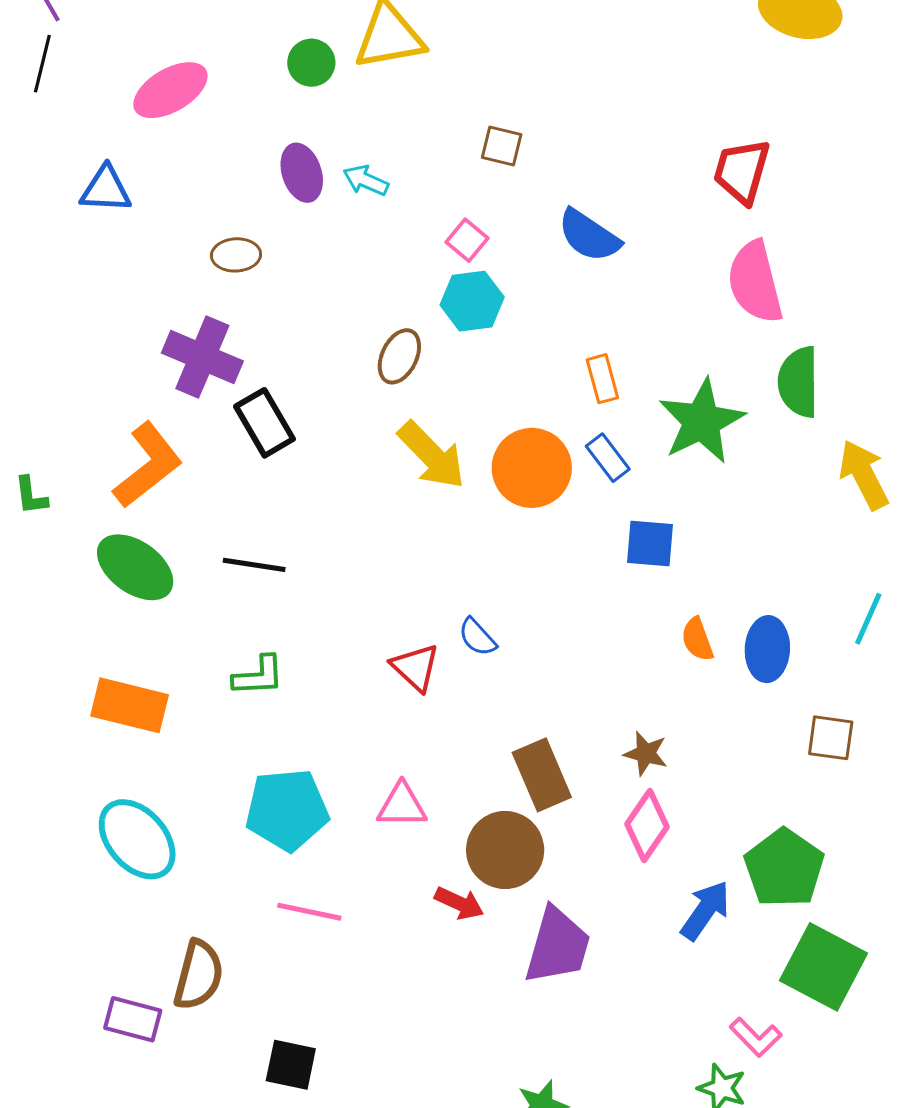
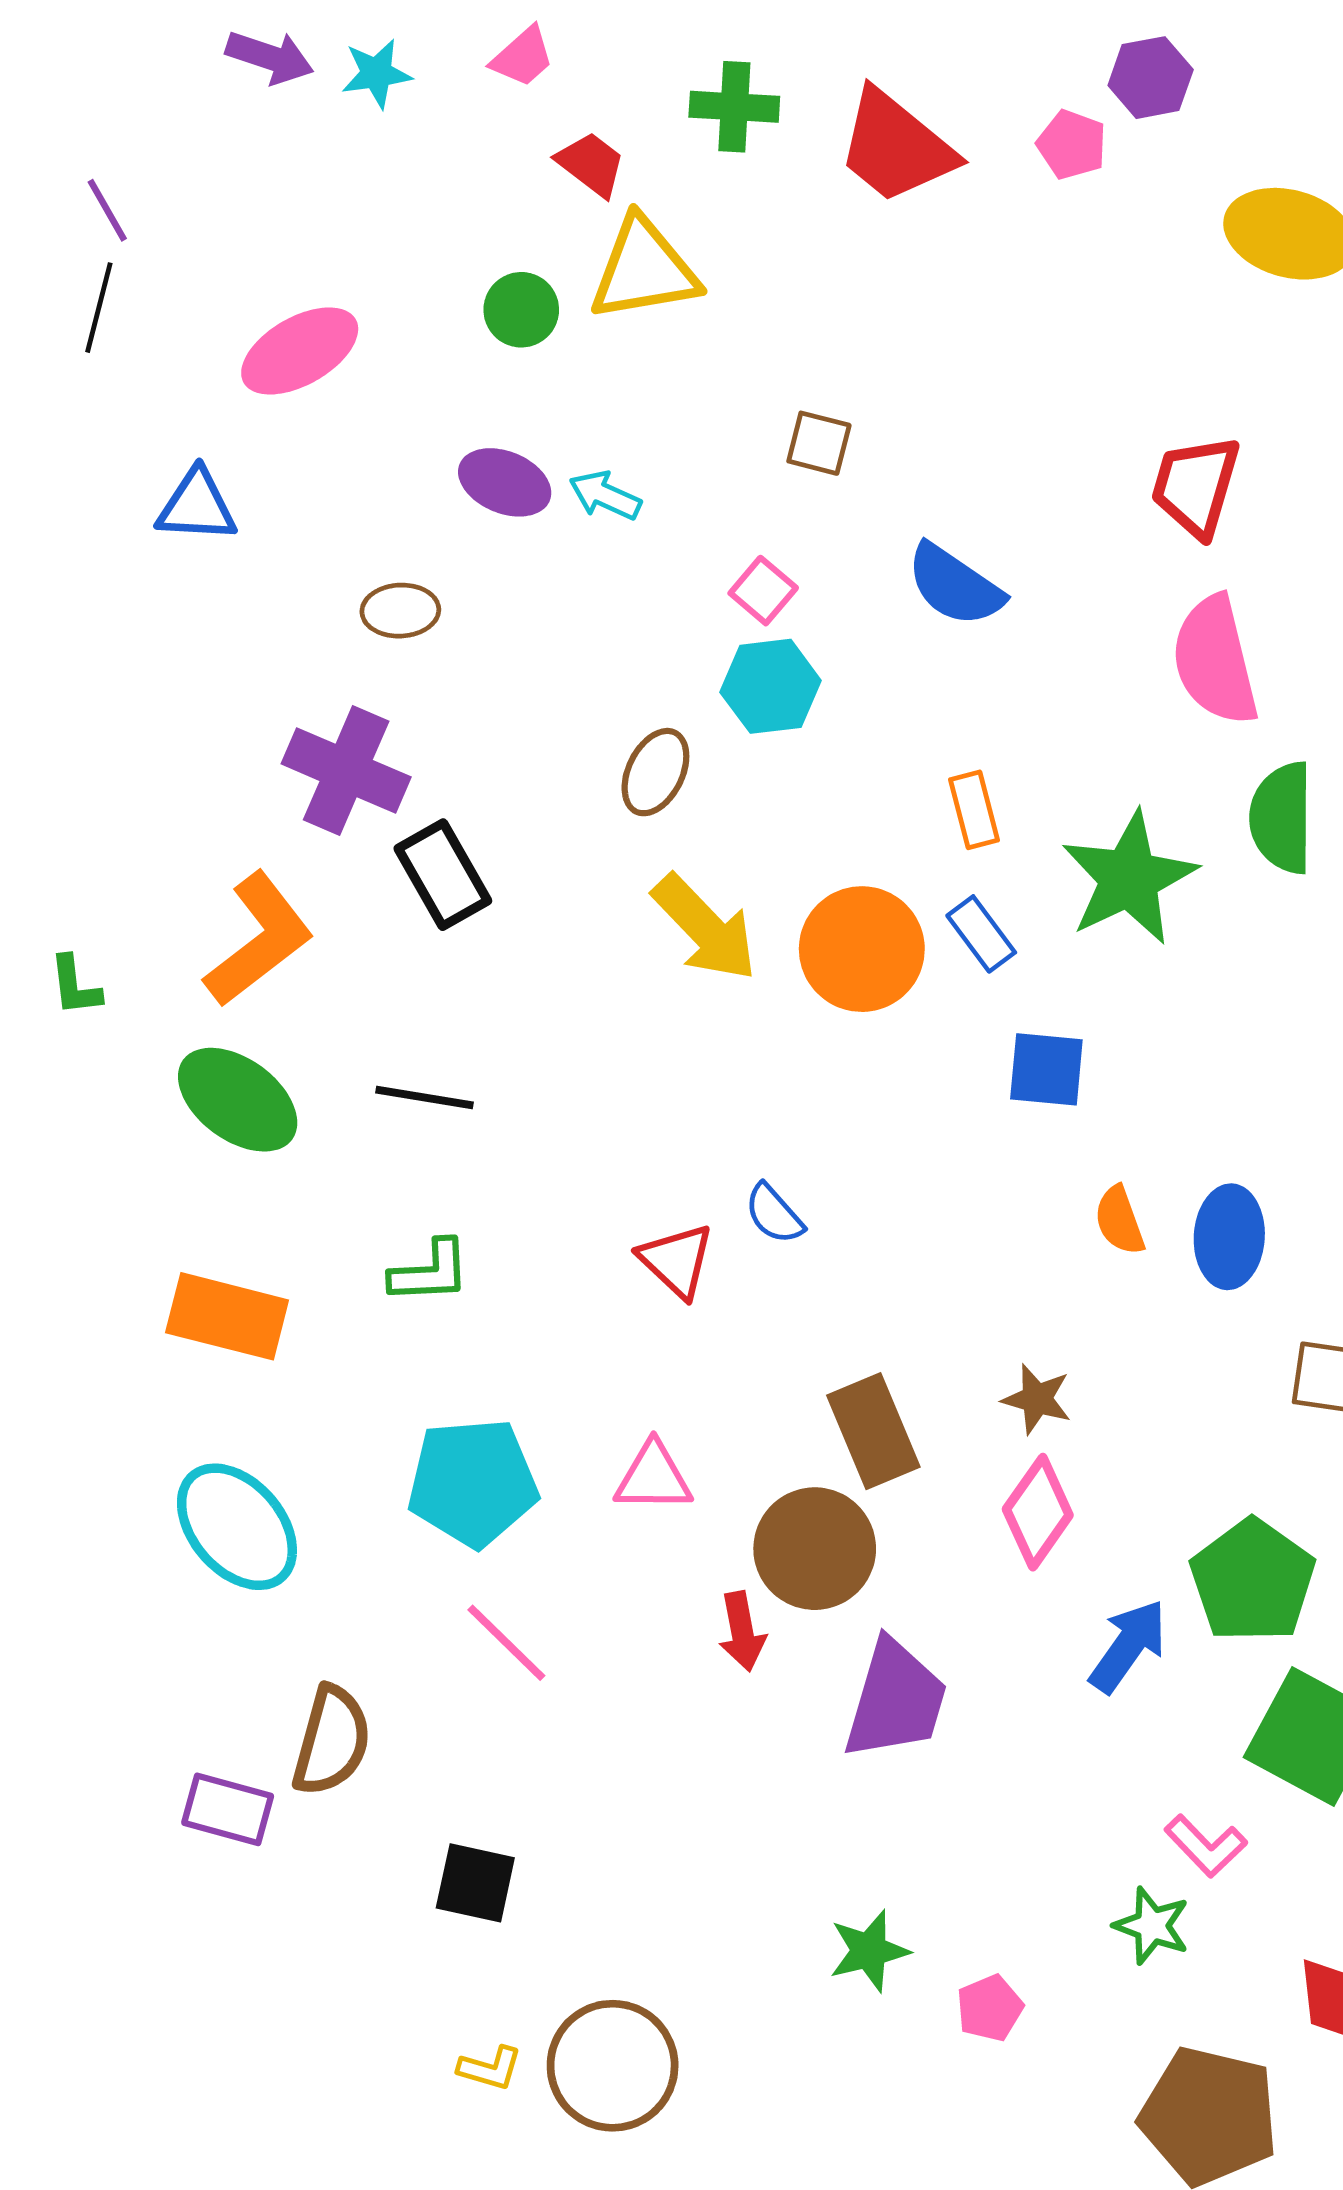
purple ellipse: (302, 173) -> (505, 482), turned -50
red arrow: (459, 903) -> (742, 1631), turned 54
pink line: (309, 912) -> (506, 1643), turned 32

